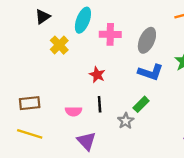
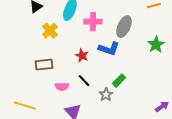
blue L-shape: (151, 72) -> (109, 49), moved
brown rectangle: (30, 103) -> (44, 65), moved
black line: (100, 104) -> (84, 81), turned -40

